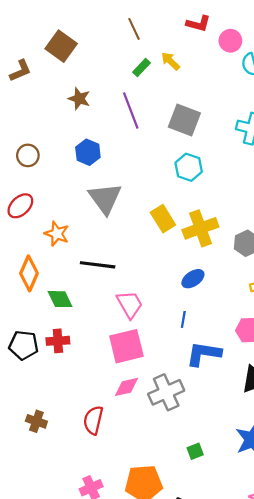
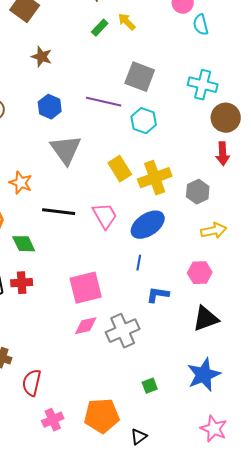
purple line: (131, 110) -> (104, 102), moved, turned -56
blue ellipse: (193, 279) -> (148, 225), size x1.6
pink trapezoid: (130, 304) -> (105, 216), moved
blue L-shape: (204, 354) -> (158, 295), size x0.7
red semicircle: (93, 420) -> (32, 383), moved

